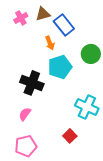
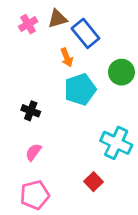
black cross: (32, 83) -> (31, 111), moved, size x0.6

